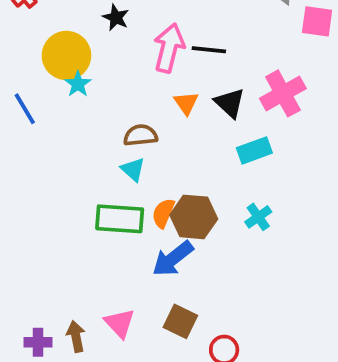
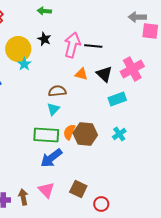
black star: (116, 18) -> (44, 39), moved
orange triangle: (186, 103) -> (81, 74), turned -40
cyan triangle: (133, 169) -> (53, 109), turned 32
blue arrow: (173, 259) -> (51, 158), moved

